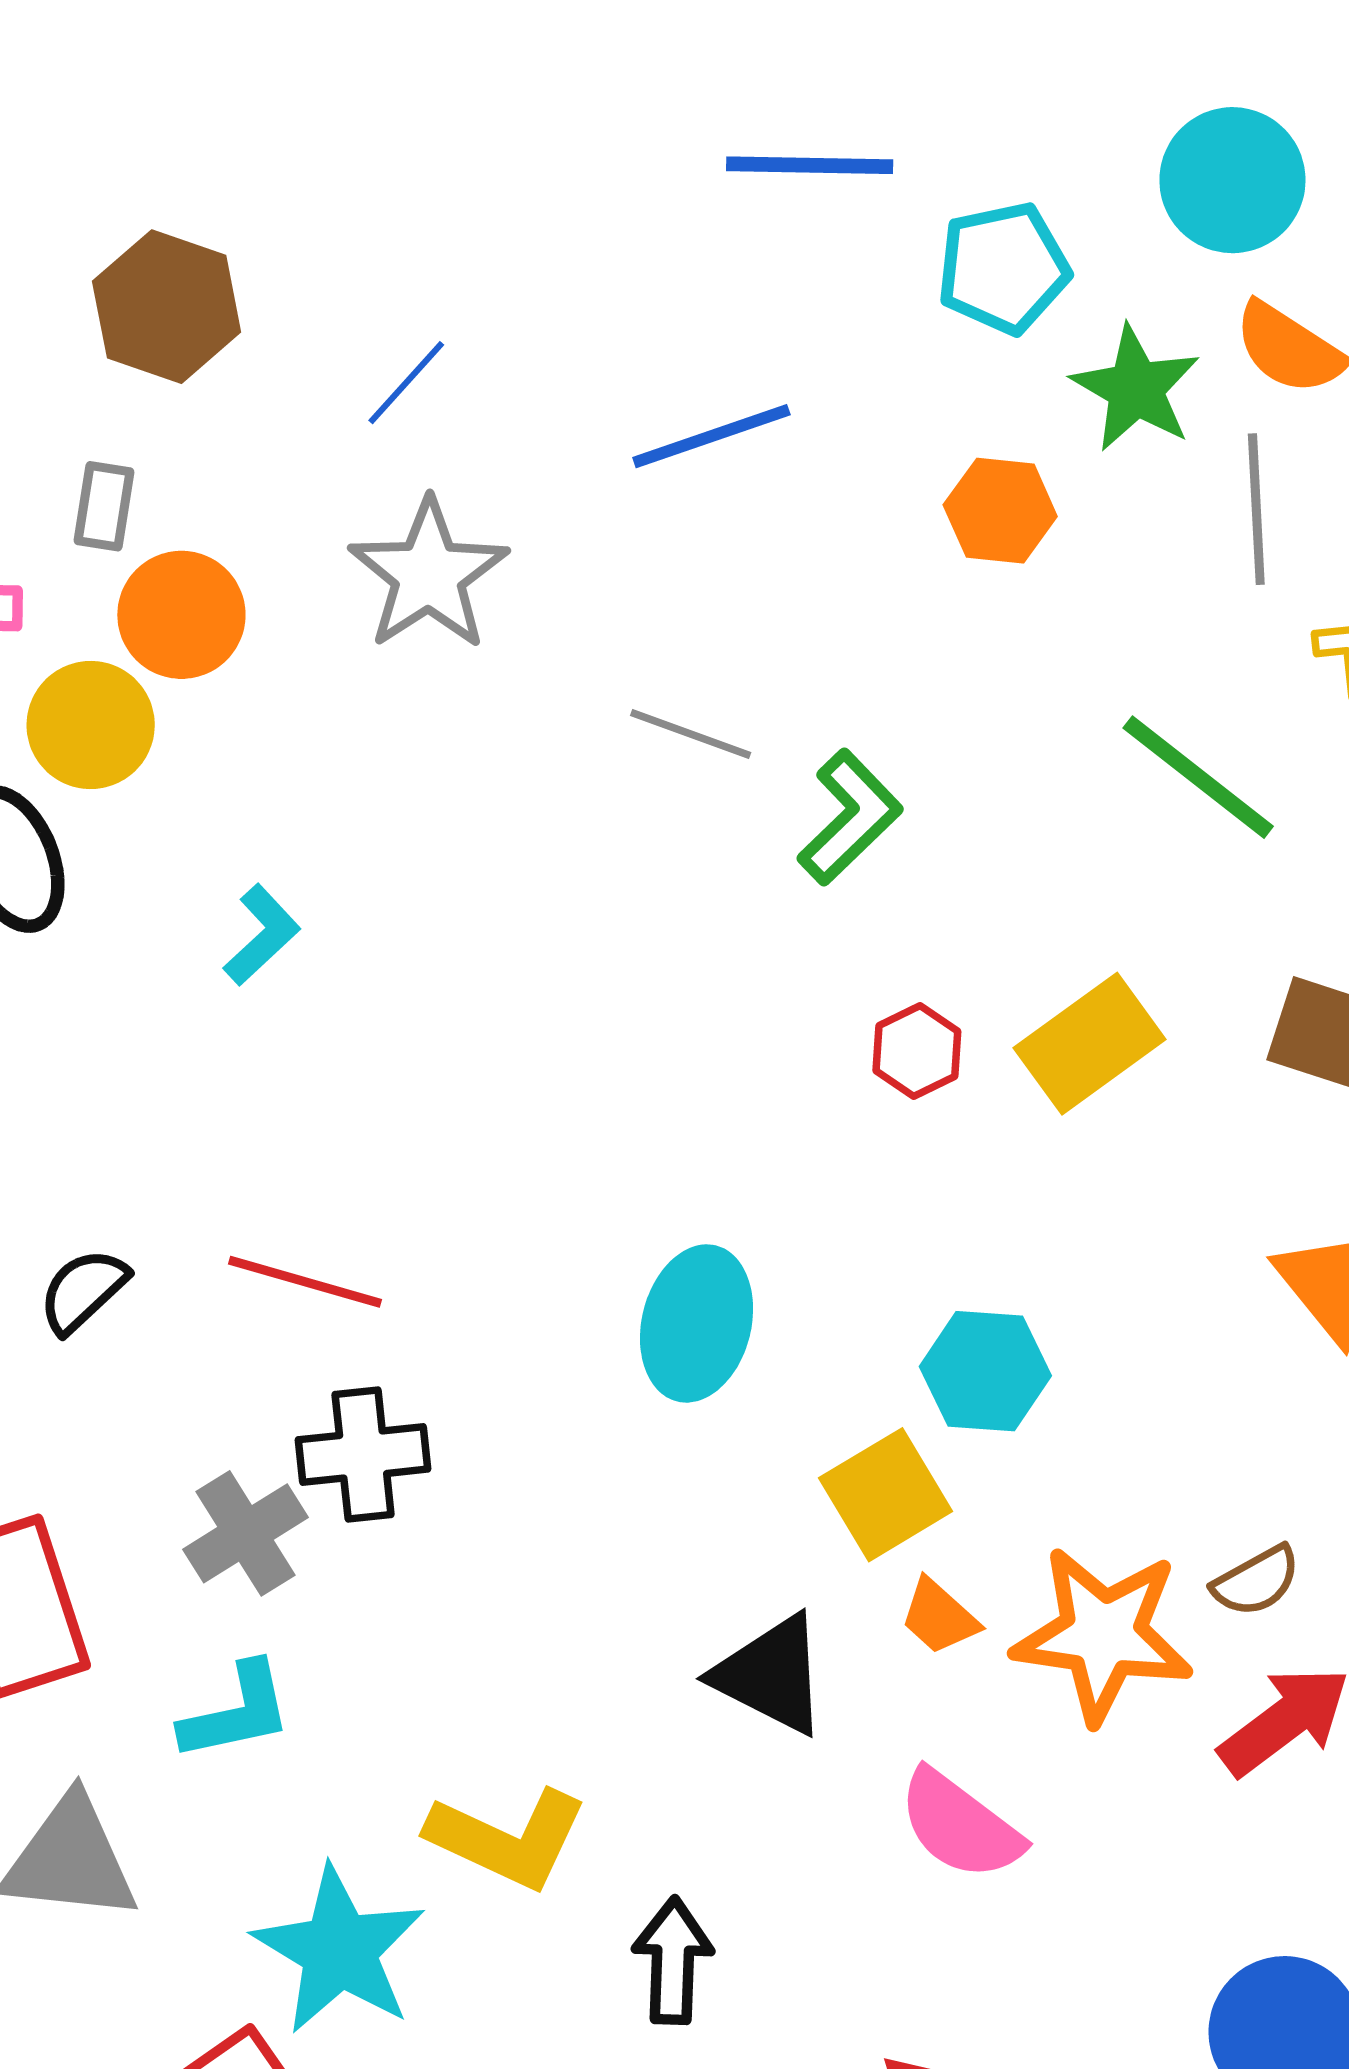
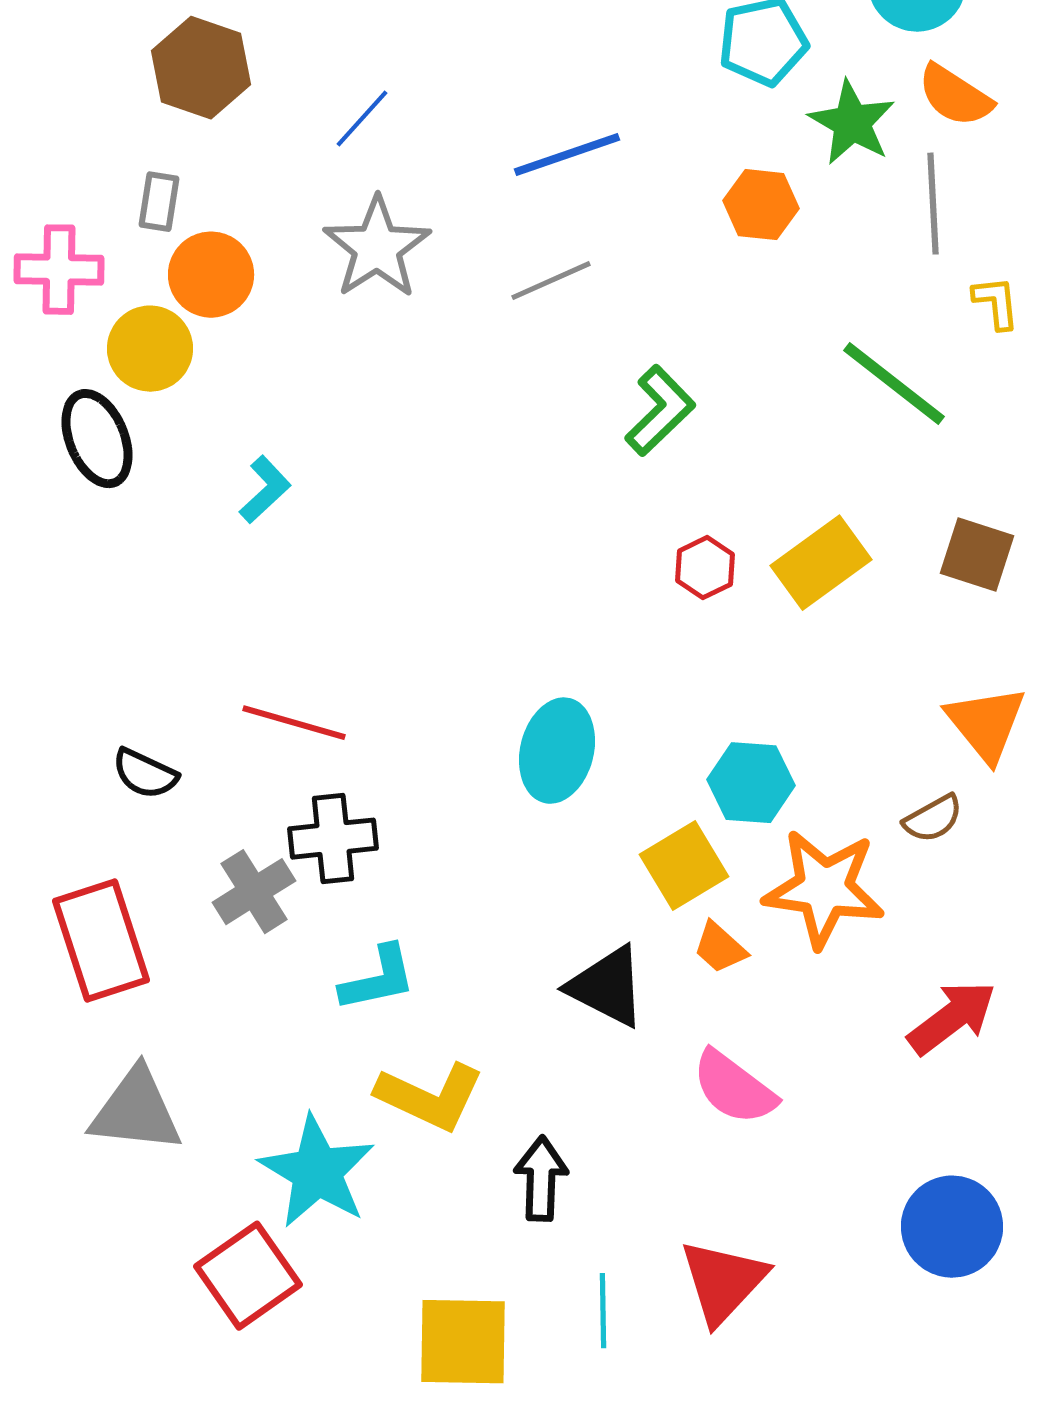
gray line: (691, 734) -> (551, 281), moved, turned -44
black semicircle: (83, 1291) -> (145, 774), moved, turned -112
brown semicircle: (1256, 1581) -> (933, 819), moved
orange star: (1103, 1635) -> (824, 889), moved
cyan L-shape: (237, 1712) -> (378, 979), moved

